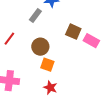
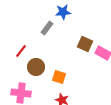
brown circle: (40, 47) -> (36, 67), moved

